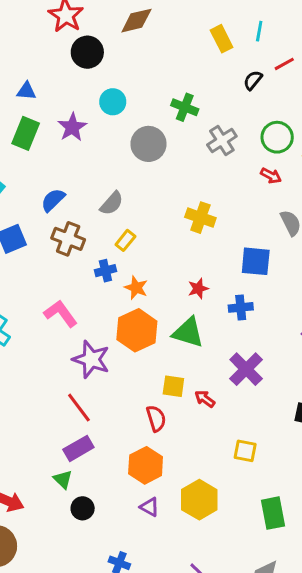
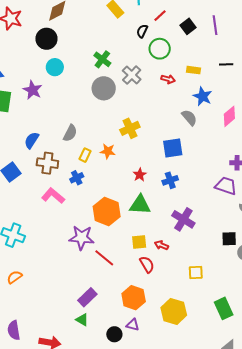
black circle: (87, 52) -> (46, 39), moved
green cross: (185, 107) -> (102, 59), turned 30
green circle: (277, 137) -> (160, 49), moved
gray circle: (148, 144) -> (104, 88), moved
red arrow: (271, 176) -> (168, 79), moved
yellow cross: (200, 218) -> (130, 128), turned -30
orange star: (136, 288) -> (108, 151), moved
pink L-shape: (61, 314) -> (53, 196), moved
red line: (79, 408) -> (104, 258), moved
red semicircle: (156, 418) -> (147, 264), moved
purple triangle: (150, 507) -> (133, 325), moved
black circle: (83, 508) -> (114, 334), moved

